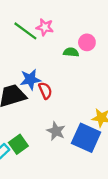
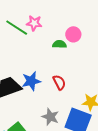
blue star: (30, 79) -> (31, 81), moved
red semicircle: (45, 91) -> (59, 82), moved

